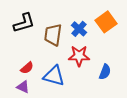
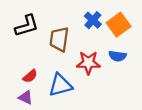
blue cross: (79, 29) -> (93, 20), moved
blue semicircle: (105, 72) -> (117, 56), moved, turned 77
blue triangle: (54, 76) -> (60, 85), turned -30

